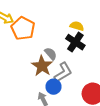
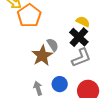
gray L-shape: (63, 72) -> (81, 58), moved
blue circle: (54, 87) -> (60, 84), moved

